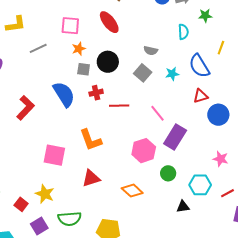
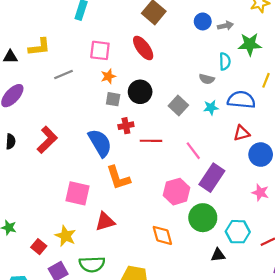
green star: (205, 16) -> (250, 44), size x1.5
gray semicircle: (151, 51) -> (207, 79), moved
blue semicircle: (199, 66) -> (241, 100), turned 125
blue semicircle: (64, 94) -> (100, 143), moved
pink star: (221, 159) -> (260, 192), moved
green circle: (168, 173) -> (203, 218), size x1.6
red triangle: (91, 178) -> (105, 222), moved
orange diamond: (132, 191) -> (162, 235), turned 30

